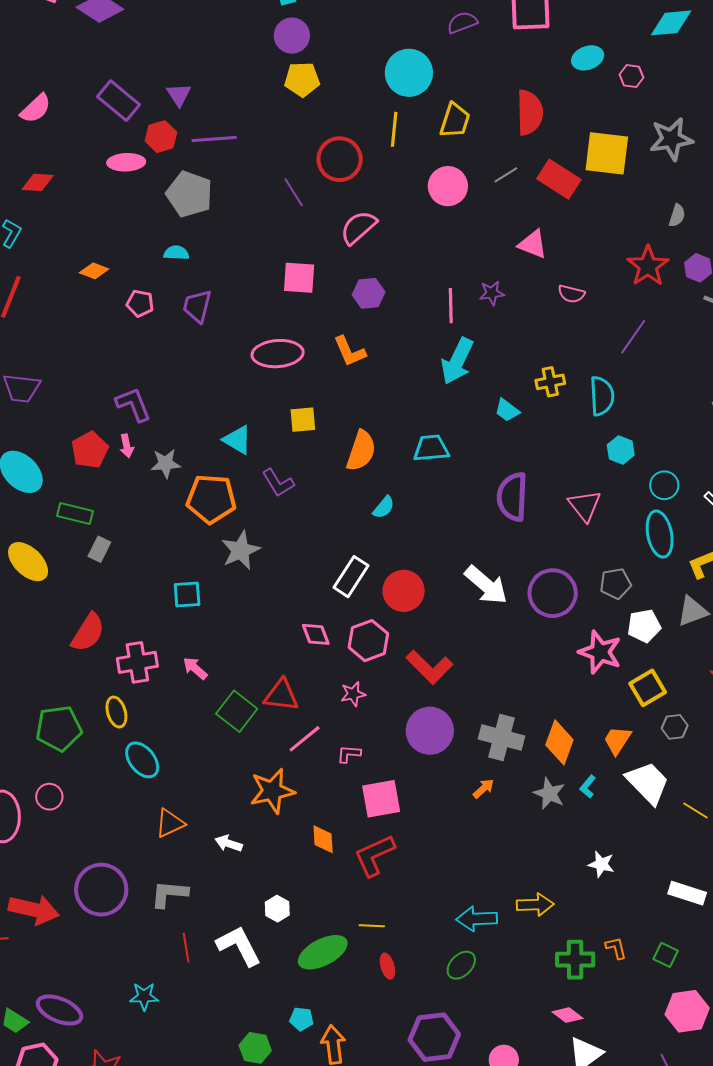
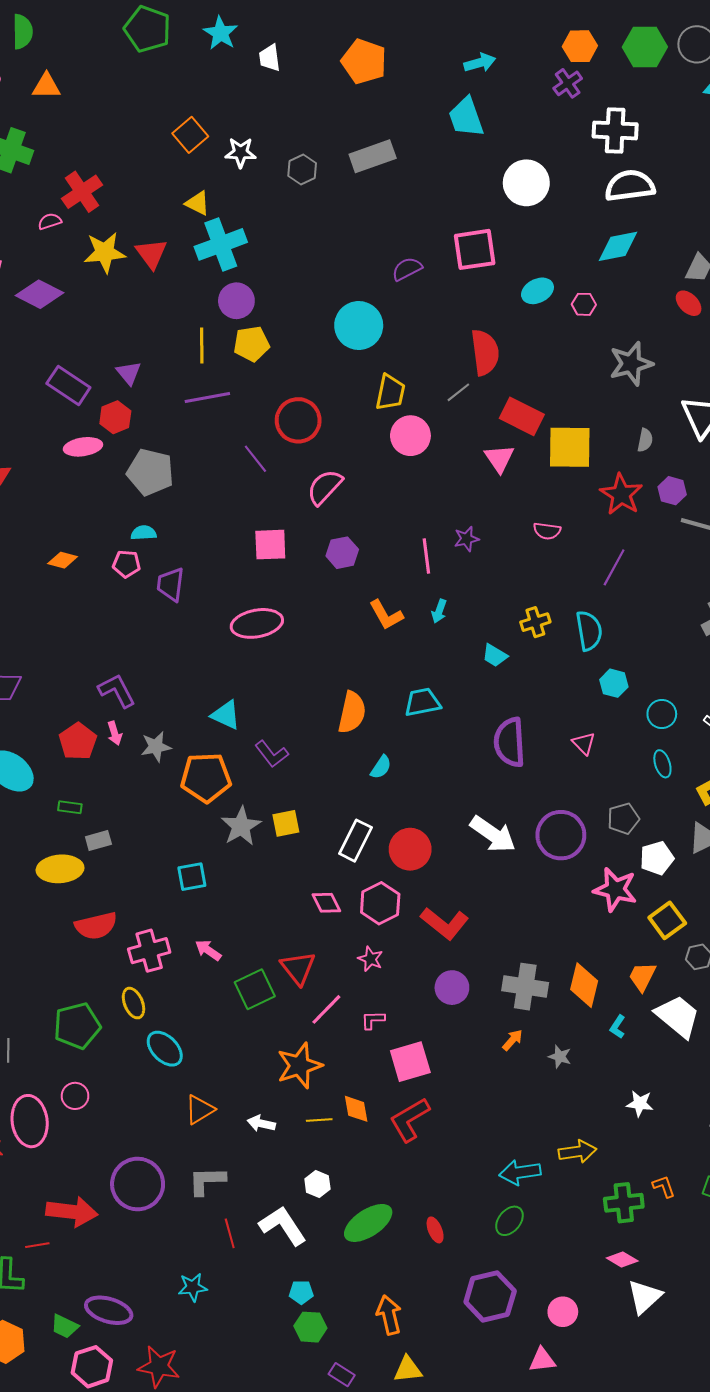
yellow trapezoid: (455, 120) -> (390, 392), moved
yellow line: (394, 129) -> (202, 346), moved
purple line: (214, 139) -> (207, 397), moved
yellow square: (607, 153) -> (570, 447), moved
gray line: (506, 175) -> (458, 392), moved
pink triangle: (533, 244) -> (499, 458), moved, turned 40
pink pentagon: (140, 303) -> (126, 564), moved
orange L-shape: (350, 351) -> (386, 615), moved
cyan arrow: (457, 361) -> (439, 611), size x0.5
yellow square: (303, 420) -> (286, 823), moved
pink triangle: (585, 506) -> (584, 743), size x0.7
green rectangle: (75, 514) -> (70, 807), size x0.7
cyan ellipse: (660, 534) -> (662, 764), size x0.6
gray rectangle: (99, 549) -> (98, 841), turned 55
yellow ellipse: (28, 562) -> (60, 869), moved, turned -42
red semicircle: (88, 632) -> (96, 926), turned 51
pink star: (353, 694) -> (370, 959), turned -30
red triangle: (281, 695) -> (298, 968), turned 51
green square: (237, 711) -> (255, 989), turned 33
purple circle: (430, 731) -> (452, 988), size x0.7
gray star: (549, 794) -> (560, 1057), moved, size x0.7
yellow line: (372, 926) -> (319, 1120), moved
cyan pentagon: (301, 1019) -> (301, 1292), moved

